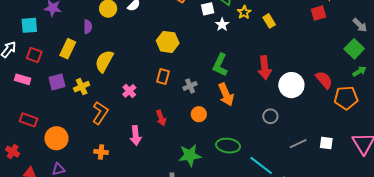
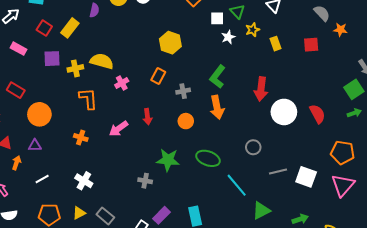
red square: (319, 13) -> (311, 45), moved
red square: (34, 55) -> (44, 28), moved
yellow semicircle: (104, 61) -> (102, 61), moved, turned 65
orange pentagon: (346, 98) -> (343, 152), moved
orange L-shape: (100, 113) -> (88, 99), turned -50
gray circle: (270, 116) -> (253, 147), moved
pink arrow: (136, 136) -> (118, 129), turned 48
white square: (326, 143) -> (306, 177), size x1.5

